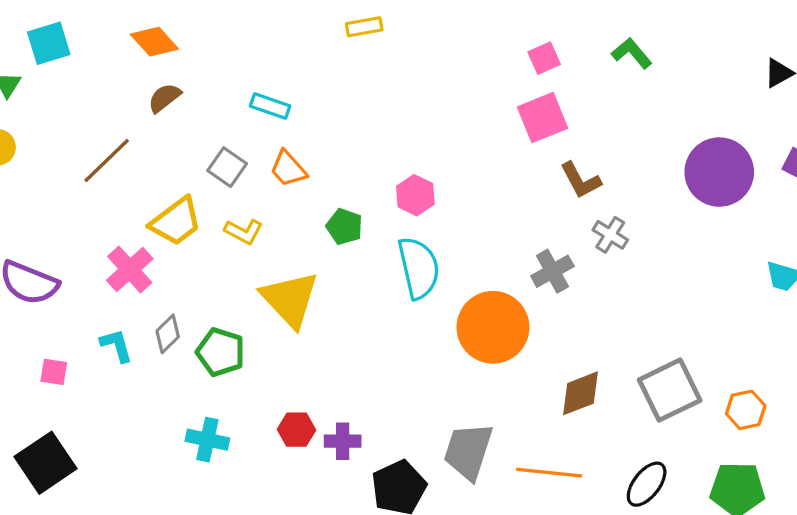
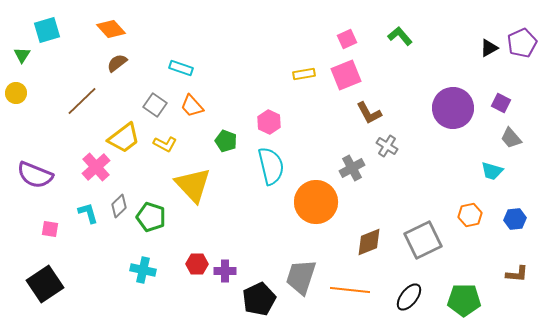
yellow rectangle: (364, 27) -> (304, 74), moved
orange hexagon: (746, 410) -> (470, 215), moved

